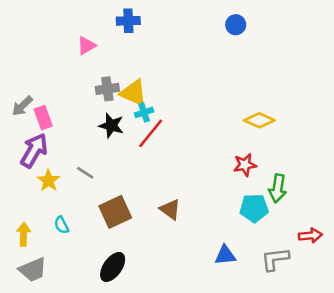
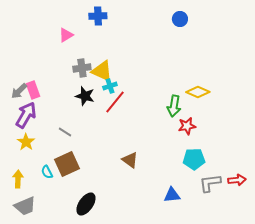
gray arrow: (22, 106) -> (19, 91), moved
yellow star: (48, 181) -> (26, 142), moved
green arrow: (278, 188) -> (174, 106), moved
brown square: (115, 212) -> (67, 164), moved
gray L-shape: (275, 259) -> (210, 183), moved

